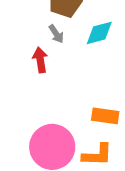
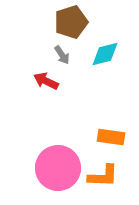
red arrow: (40, 60) -> (46, 81), turned -55

